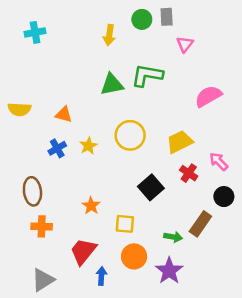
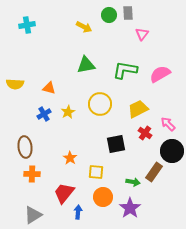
yellow arrow: (109, 35) -> (84, 27), turned -70
green L-shape: (147, 75) -> (125, 70), moved
black square: (151, 187) -> (116, 144), turned 30
black circle: (224, 197) -> (172, 151), size x1.5

